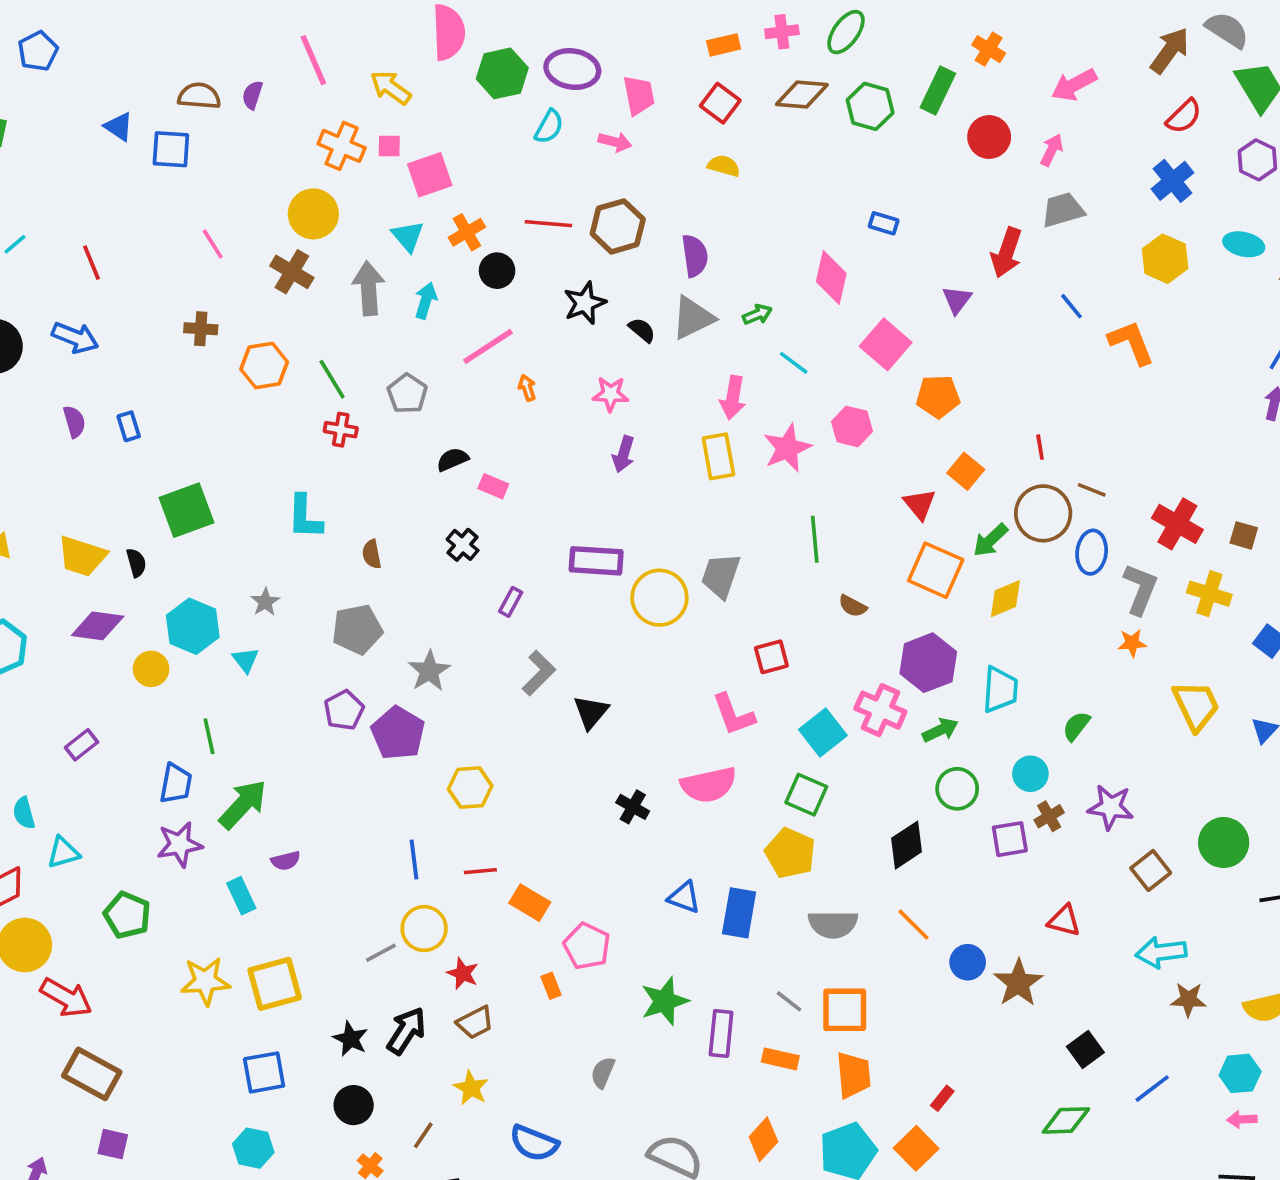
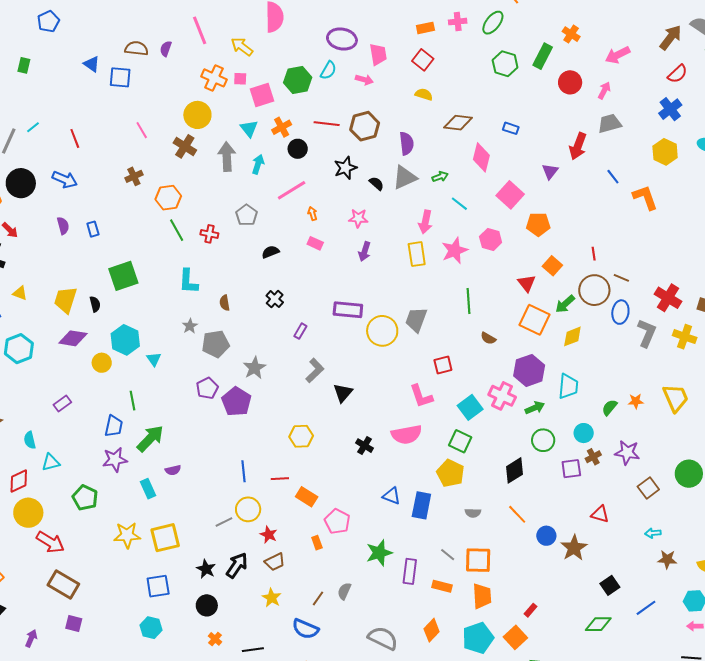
green hexagon: (502, 73) -> (298, 80), moved
brown diamond: (802, 95) -> (458, 123), moved
brown cross: (201, 329) -> (134, 176), turned -30
green line: (332, 379) -> (177, 230), moved
pink rectangle: (493, 486) -> (315, 243), moved
yellow trapezoid: (82, 556) -> (65, 300), turned 88
gray star: (265, 602) -> (190, 326), moved
orange star: (1132, 643) -> (636, 401), moved
yellow hexagon: (470, 788) -> (301, 436), moved
gray semicircle: (833, 924) -> (473, 513), size x0.6
cyan arrow: (1161, 952) -> (653, 533), size x0.6
brown line: (423, 1135) -> (318, 598), moved

